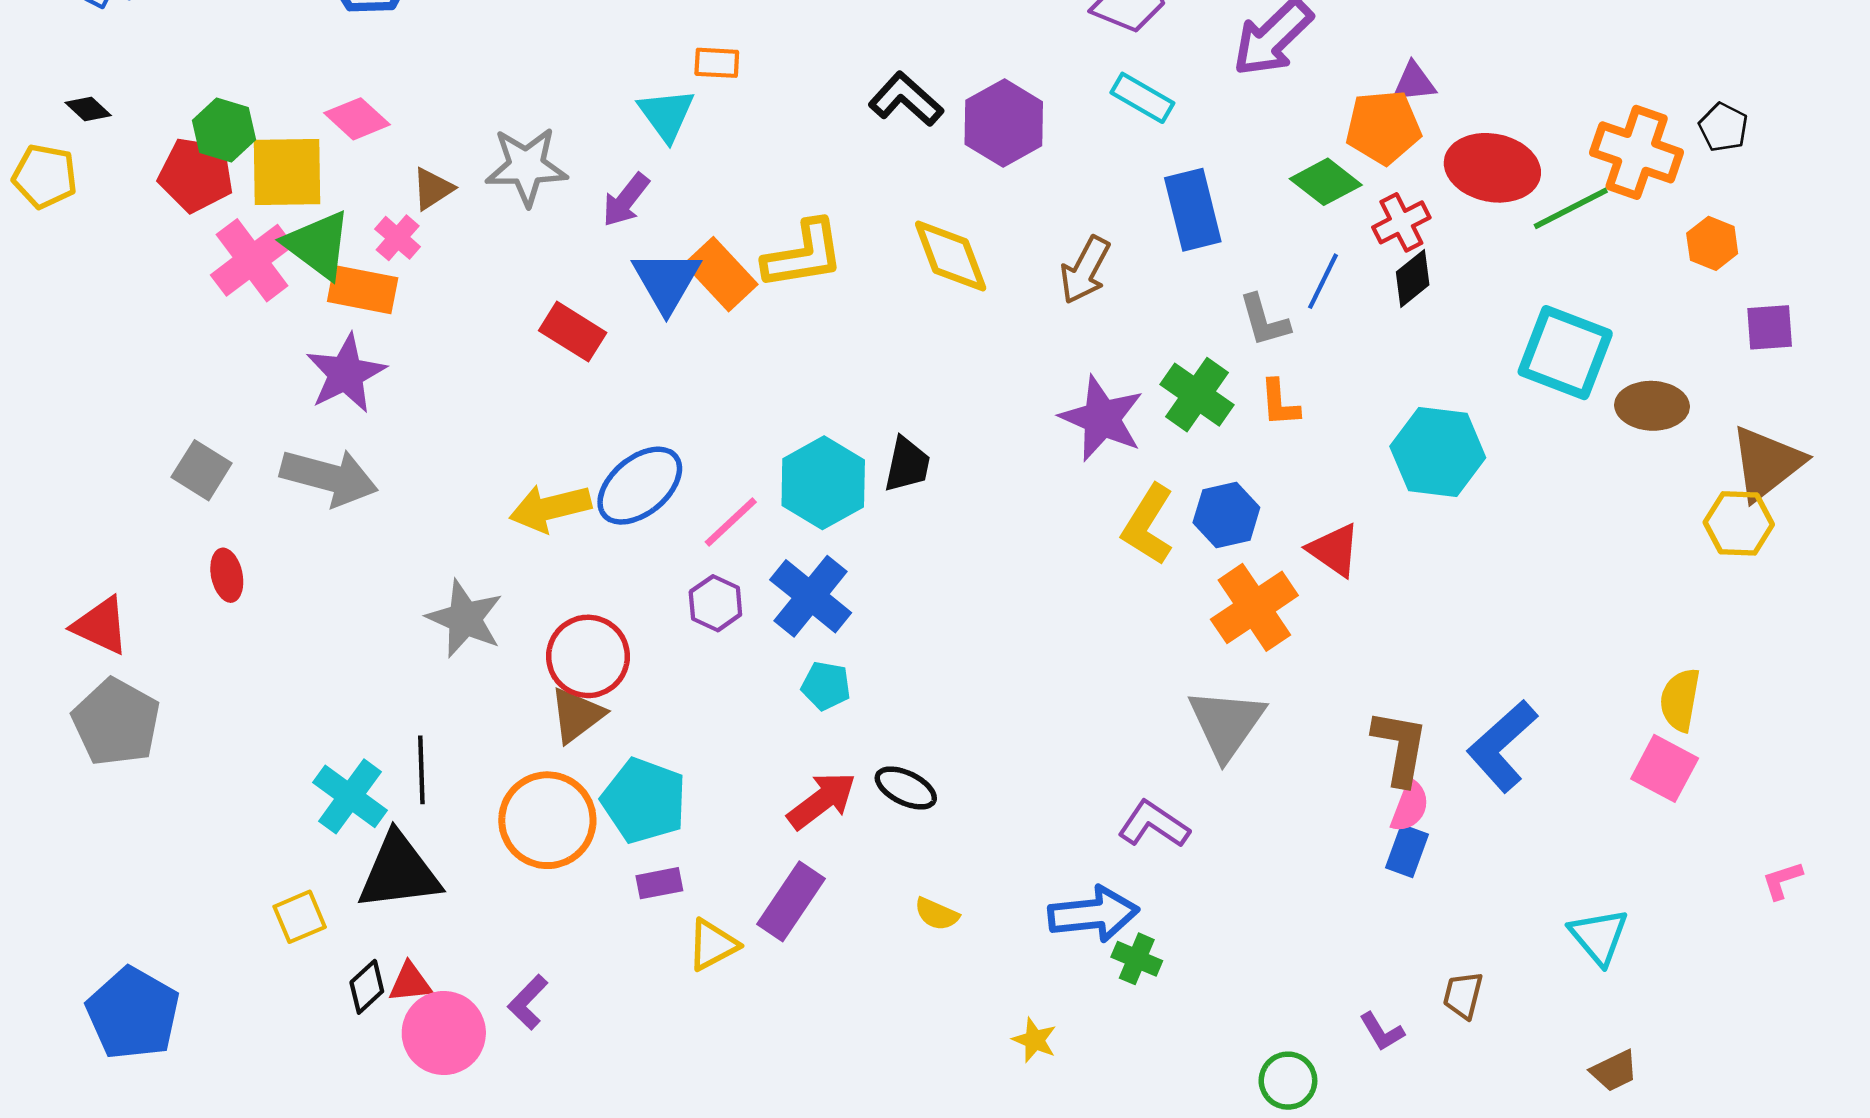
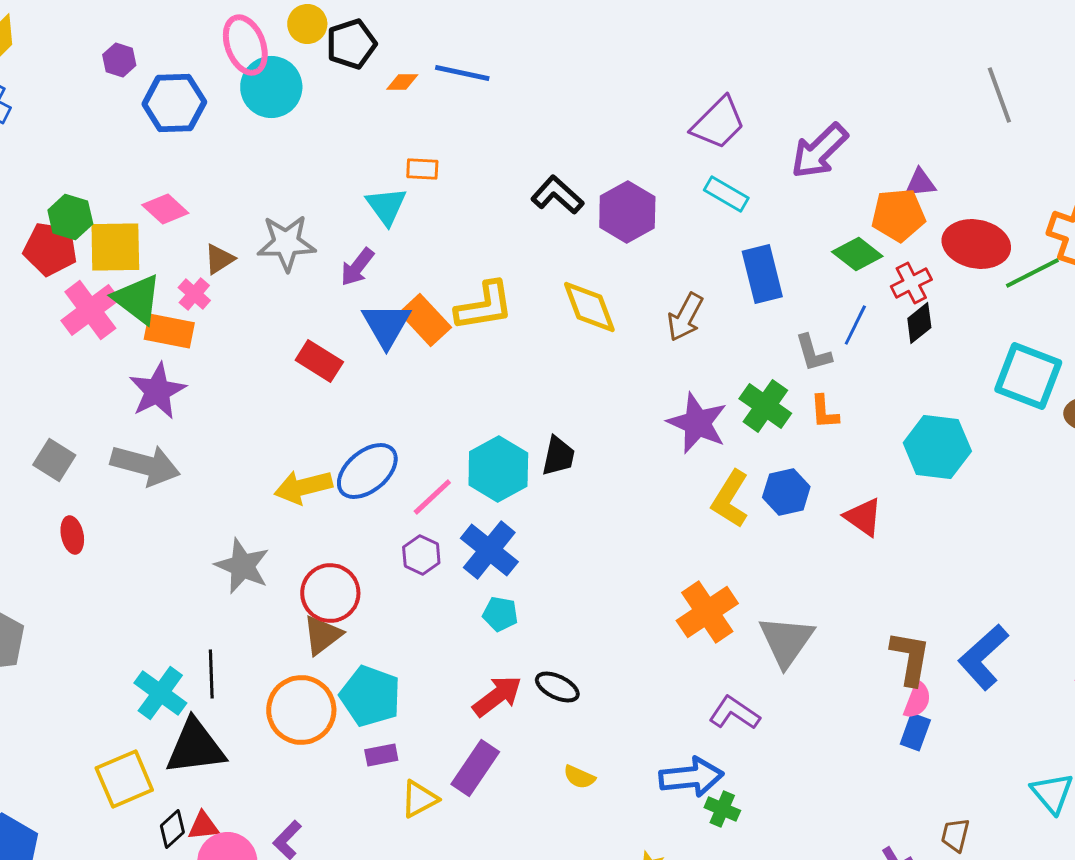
orange cross: (1254, 607) -> (707, 612), moved
yellow square: (300, 917) -> (124, 779), size x1.5

